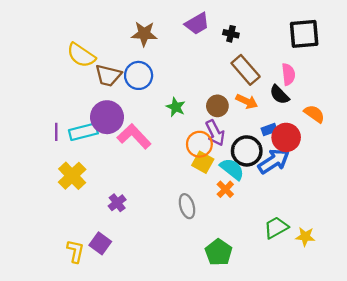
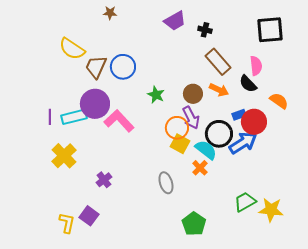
brown star: (144, 34) -> (110, 13), moved, size x0.6
brown trapezoid: (108, 75) -> (96, 67), turned 100
yellow star: (305, 237) -> (271, 210), size x1.4

